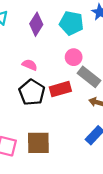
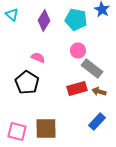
red rectangle: (60, 89) -> (77, 89), moved
black pentagon: (32, 92) -> (27, 83), moved

